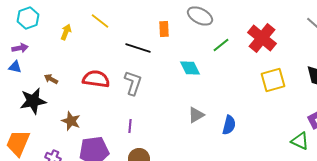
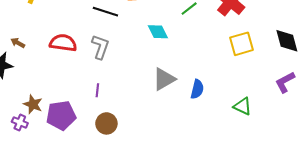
gray triangle: (196, 115) -> (164, 79), size x1.4
brown star: (71, 121) -> (33, 104), moved
green triangle: (300, 141) -> (243, 106), moved

